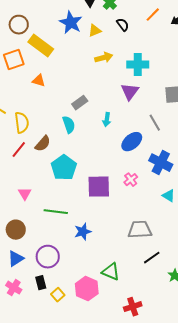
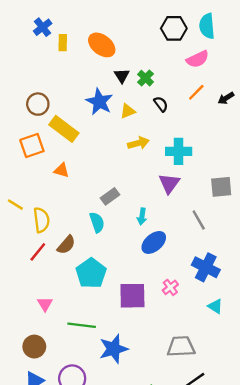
blue ellipse: (132, 142) -> (154, 242), moved
blue star: (83, 232) -> (114, 349), size x1.4

